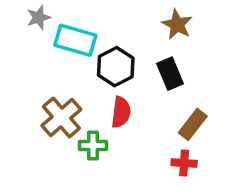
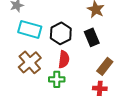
cyan rectangle: (75, 40) -> (30, 29), moved
green cross: (93, 145) -> (57, 79), moved

